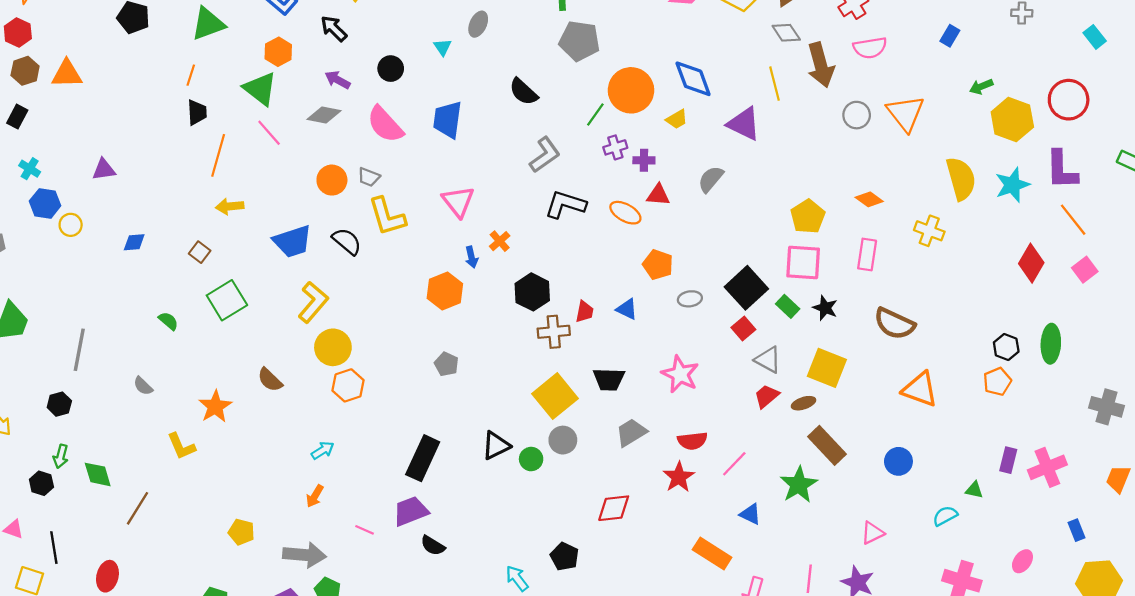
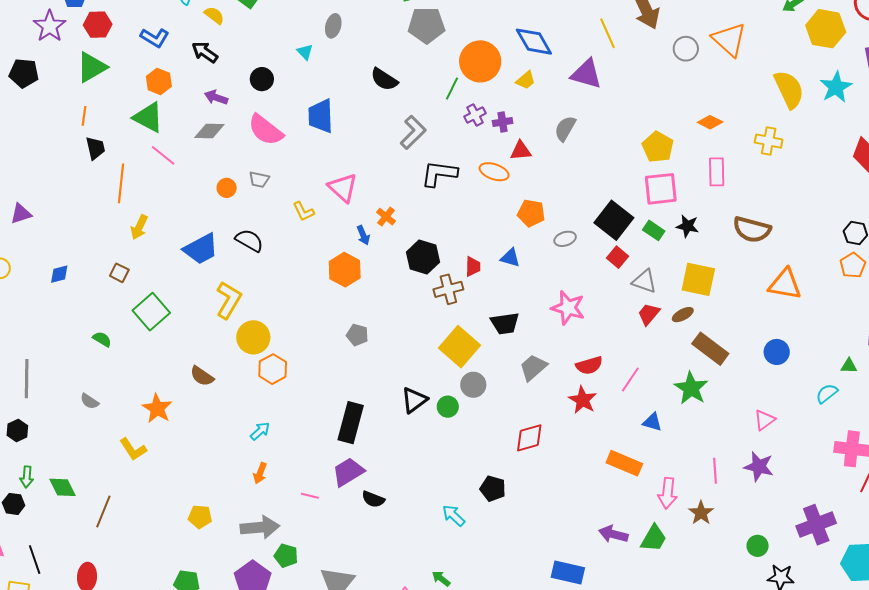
orange circle: (332, 180) -> (227, 188), size x0.7
yellow arrow: (230, 206) -> (139, 227), turned -50
yellow L-shape: (387, 217) -> (303, 211), moved, size x0.6

